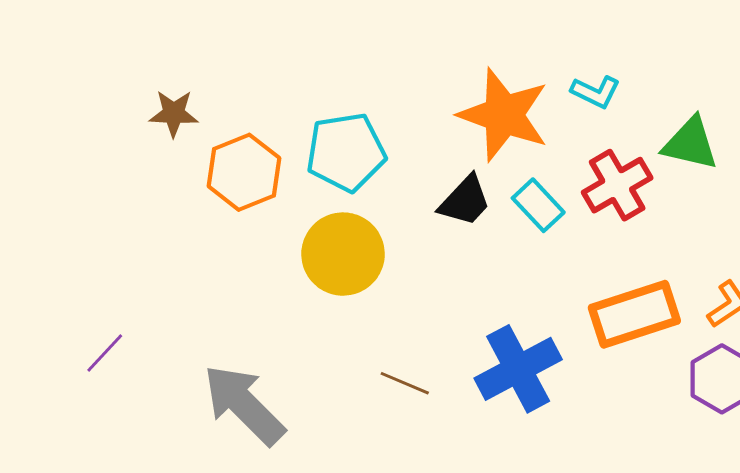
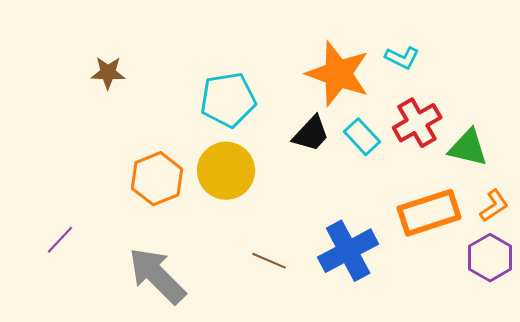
green triangle: (690, 144) -> (468, 148), moved
orange hexagon: (244, 172) -> (157, 179), moved

